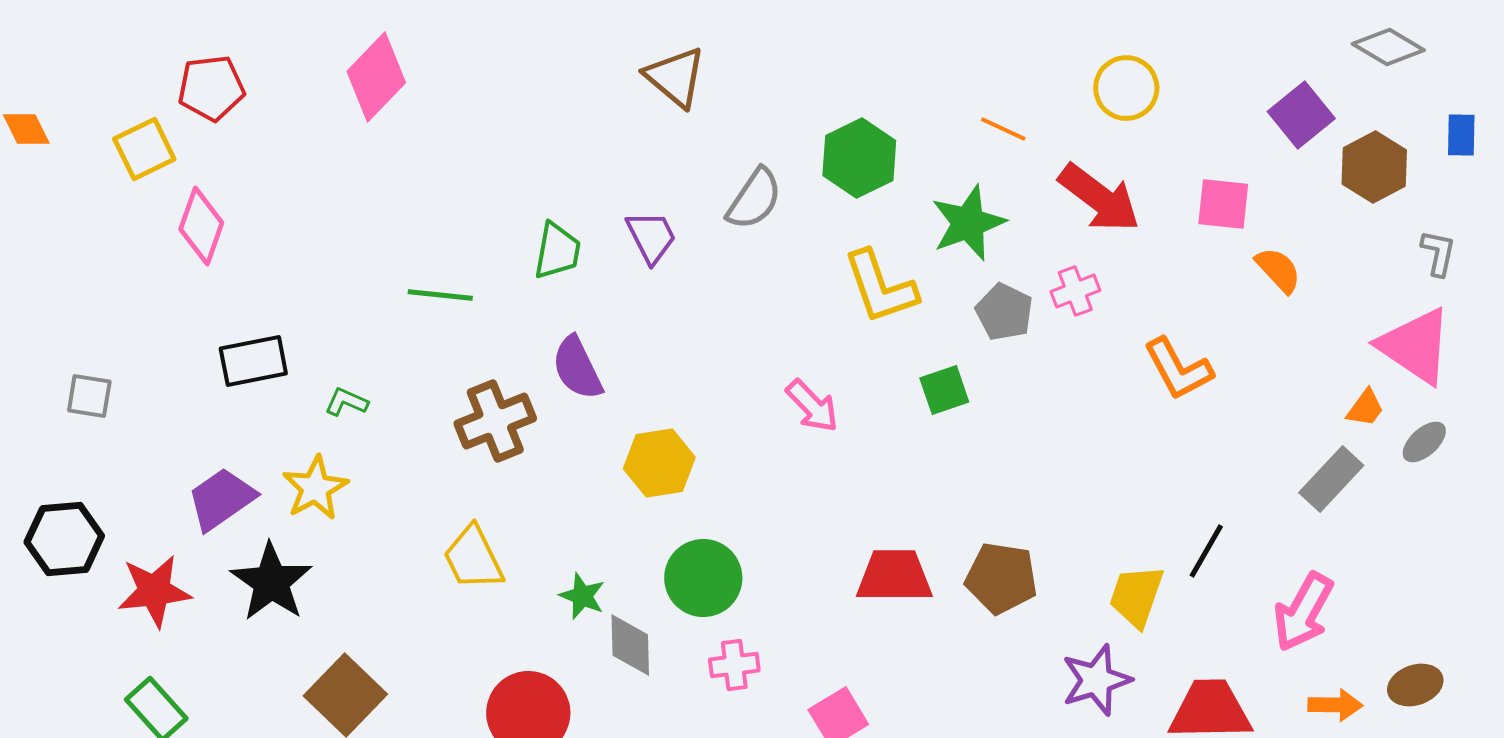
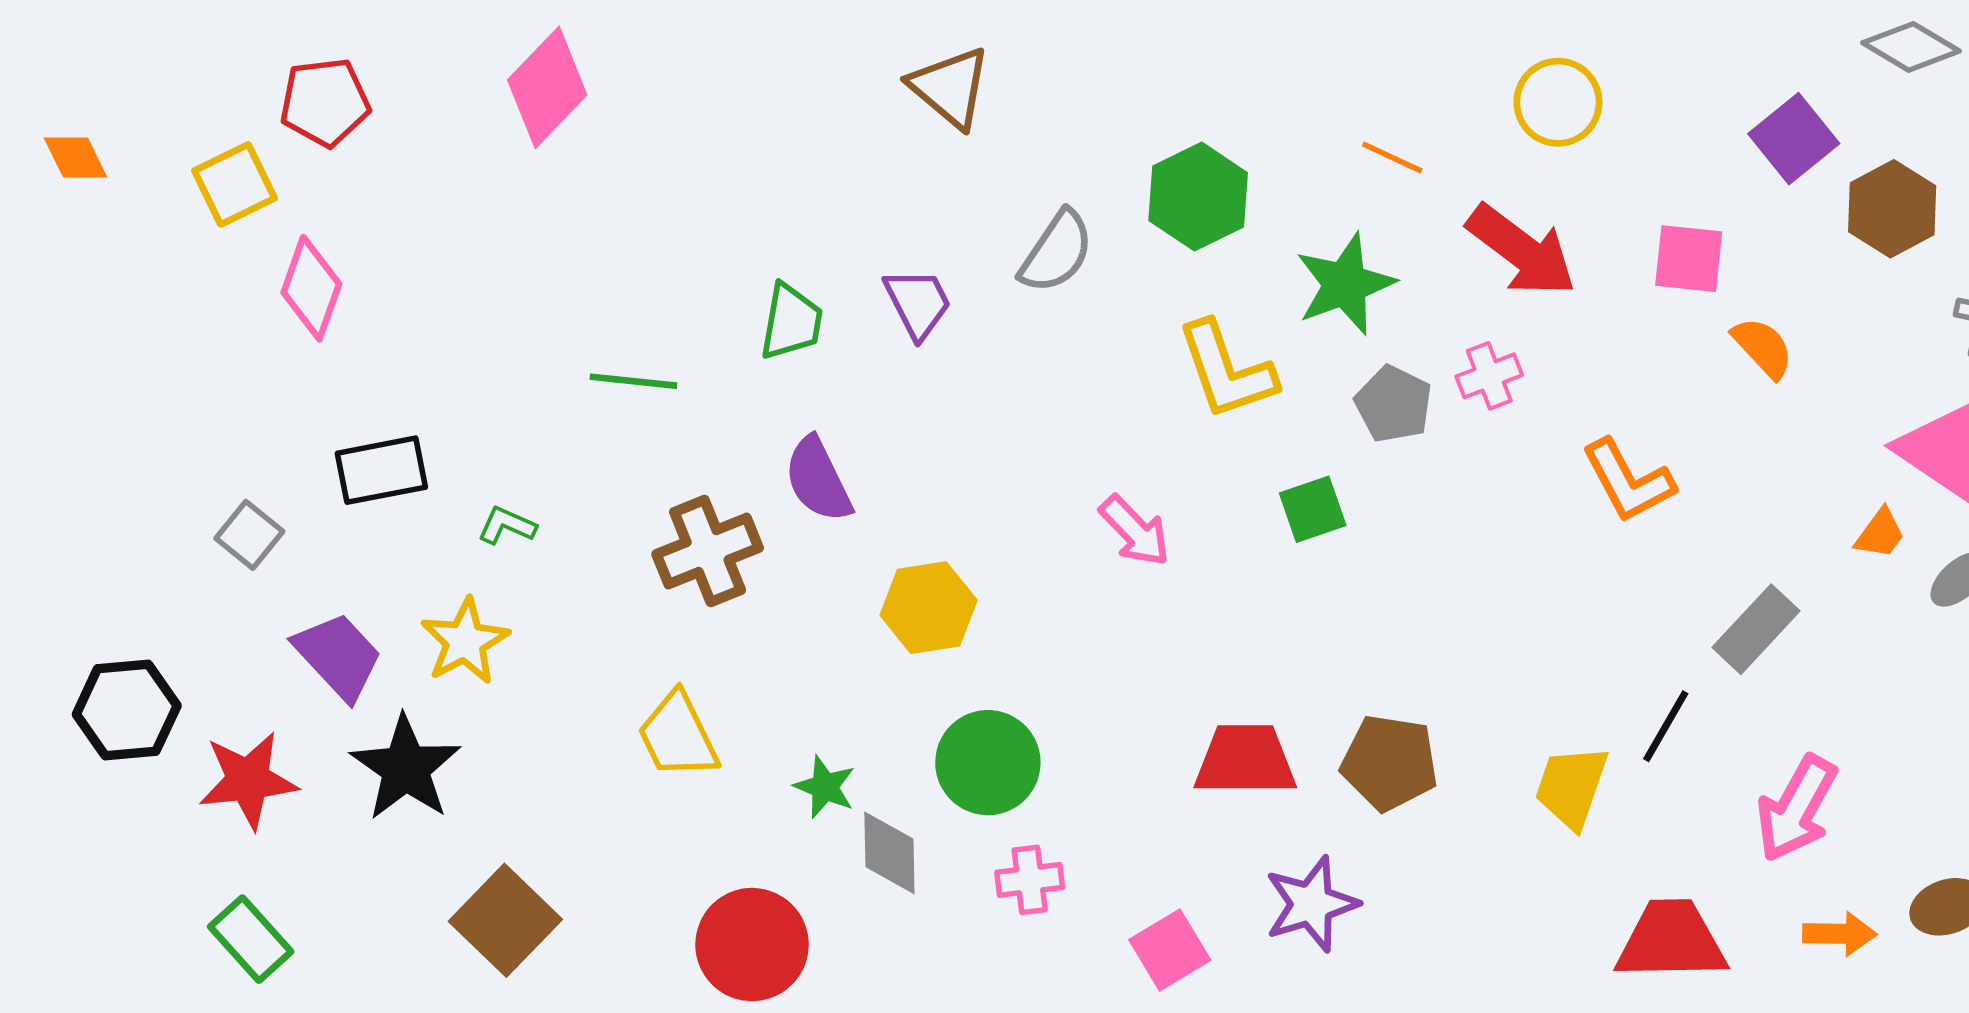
gray square: (89, 396) -> (249, 535), moved, turned 30
gray rectangle: (1331, 479) -> (1756, 629), moved
purple trapezoid: (221, 499) -> (338, 656), turned 82
purple star: (1096, 680) -> (1311, 904), moved

